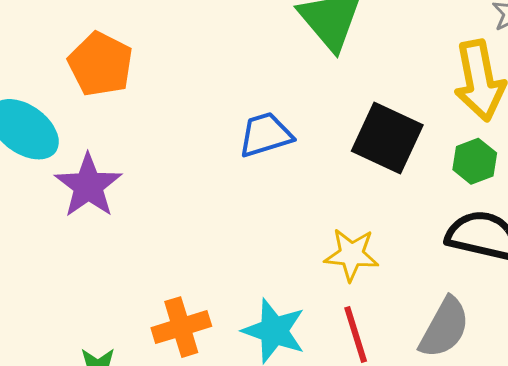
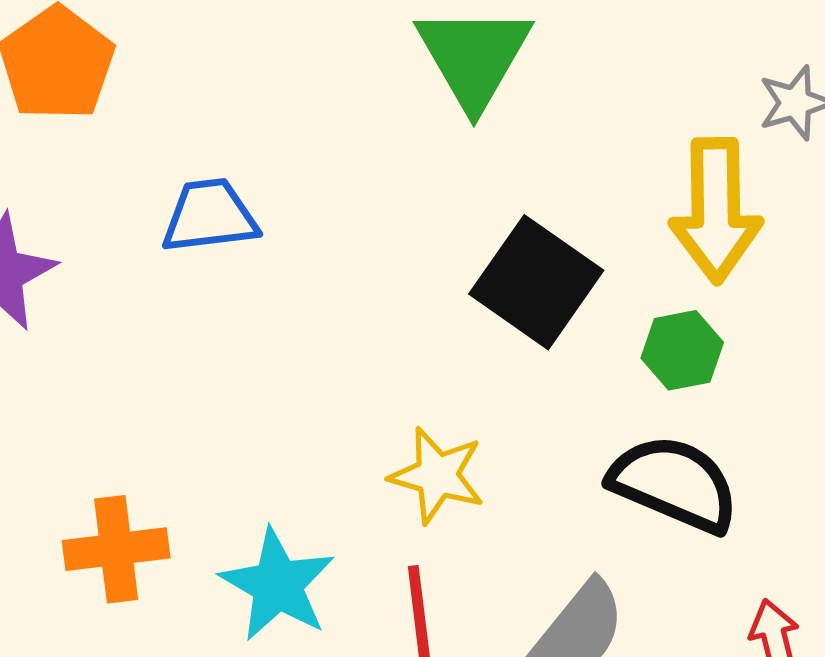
blue trapezoid: (265, 135) -> (210, 216), moved

